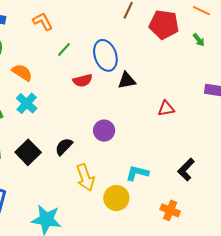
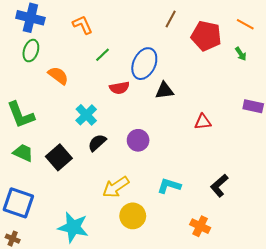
blue ellipse: (105, 55) -> (144, 64), turned 40
cyan cross: (27, 103) -> (86, 115), moved
black semicircle: (64, 147) -> (97, 143), moved
yellow arrow: (85, 178) -> (116, 187), turned 72
yellow circle: (116, 198) -> (133, 216), moved

